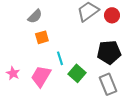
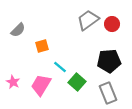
gray semicircle: (35, 16) -> (18, 30), moved
cyan line: (60, 58) -> (60, 67), turned -32

